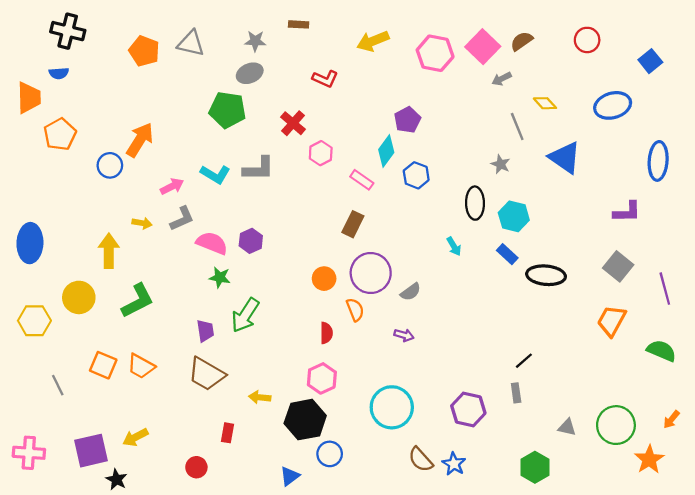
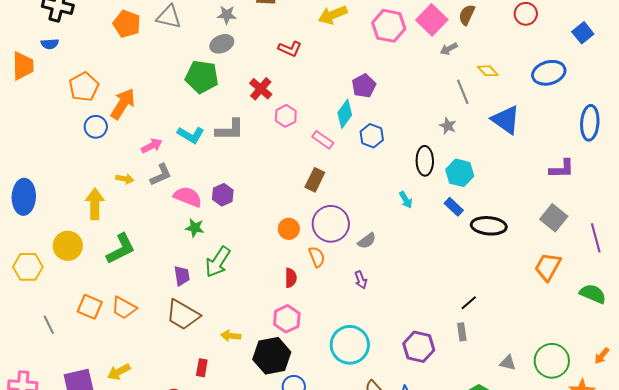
brown semicircle: (522, 41) -> (467, 15), turned -30
orange pentagon: (60, 134) -> (84, 87), moved
purple arrow: (404, 335) -> (361, 280), turned 54

